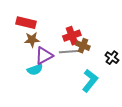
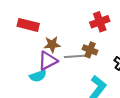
red cross: (72, 36) -> (100, 22), moved
brown star: (32, 40) -> (52, 44), moved

